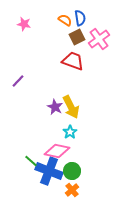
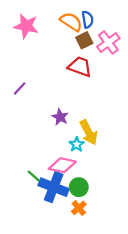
orange semicircle: (65, 20) -> (71, 22), size x1.5
pink star: (24, 24) -> (26, 26), size x1.6
yellow arrow: (71, 107) -> (89, 132), moved

